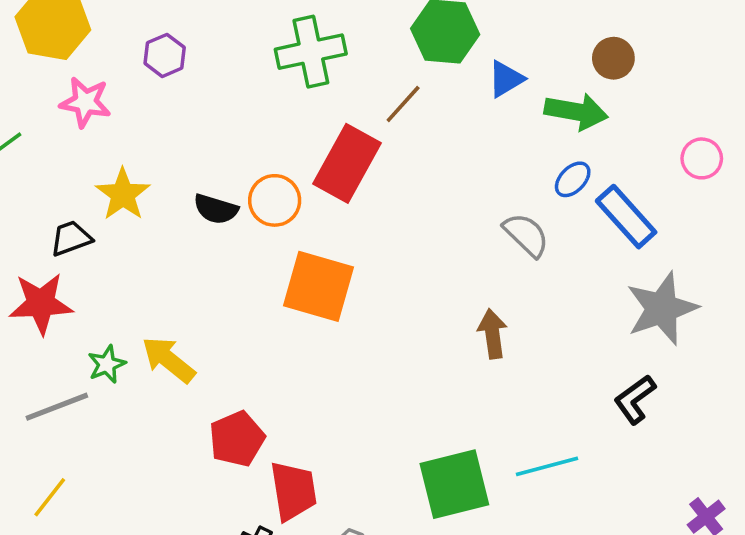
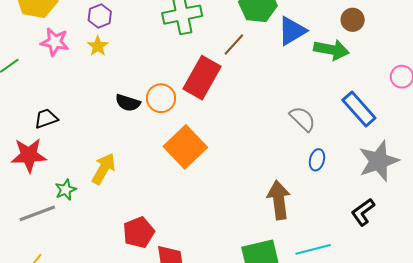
blue triangle: (506, 79) -> (292, 31), size x1.4
blue ellipse: (573, 179) -> (317, 160), moved, turned -30
yellow star: (123, 194) -> (98, 46), moved, size x0.7
orange square: (319, 286) -> (185, 147), turned 30
brown arrow: (492, 334) -> (279, 200), moved, size x1.4
yellow arrow: (169, 360) -> (104, 169), moved, turned 80

